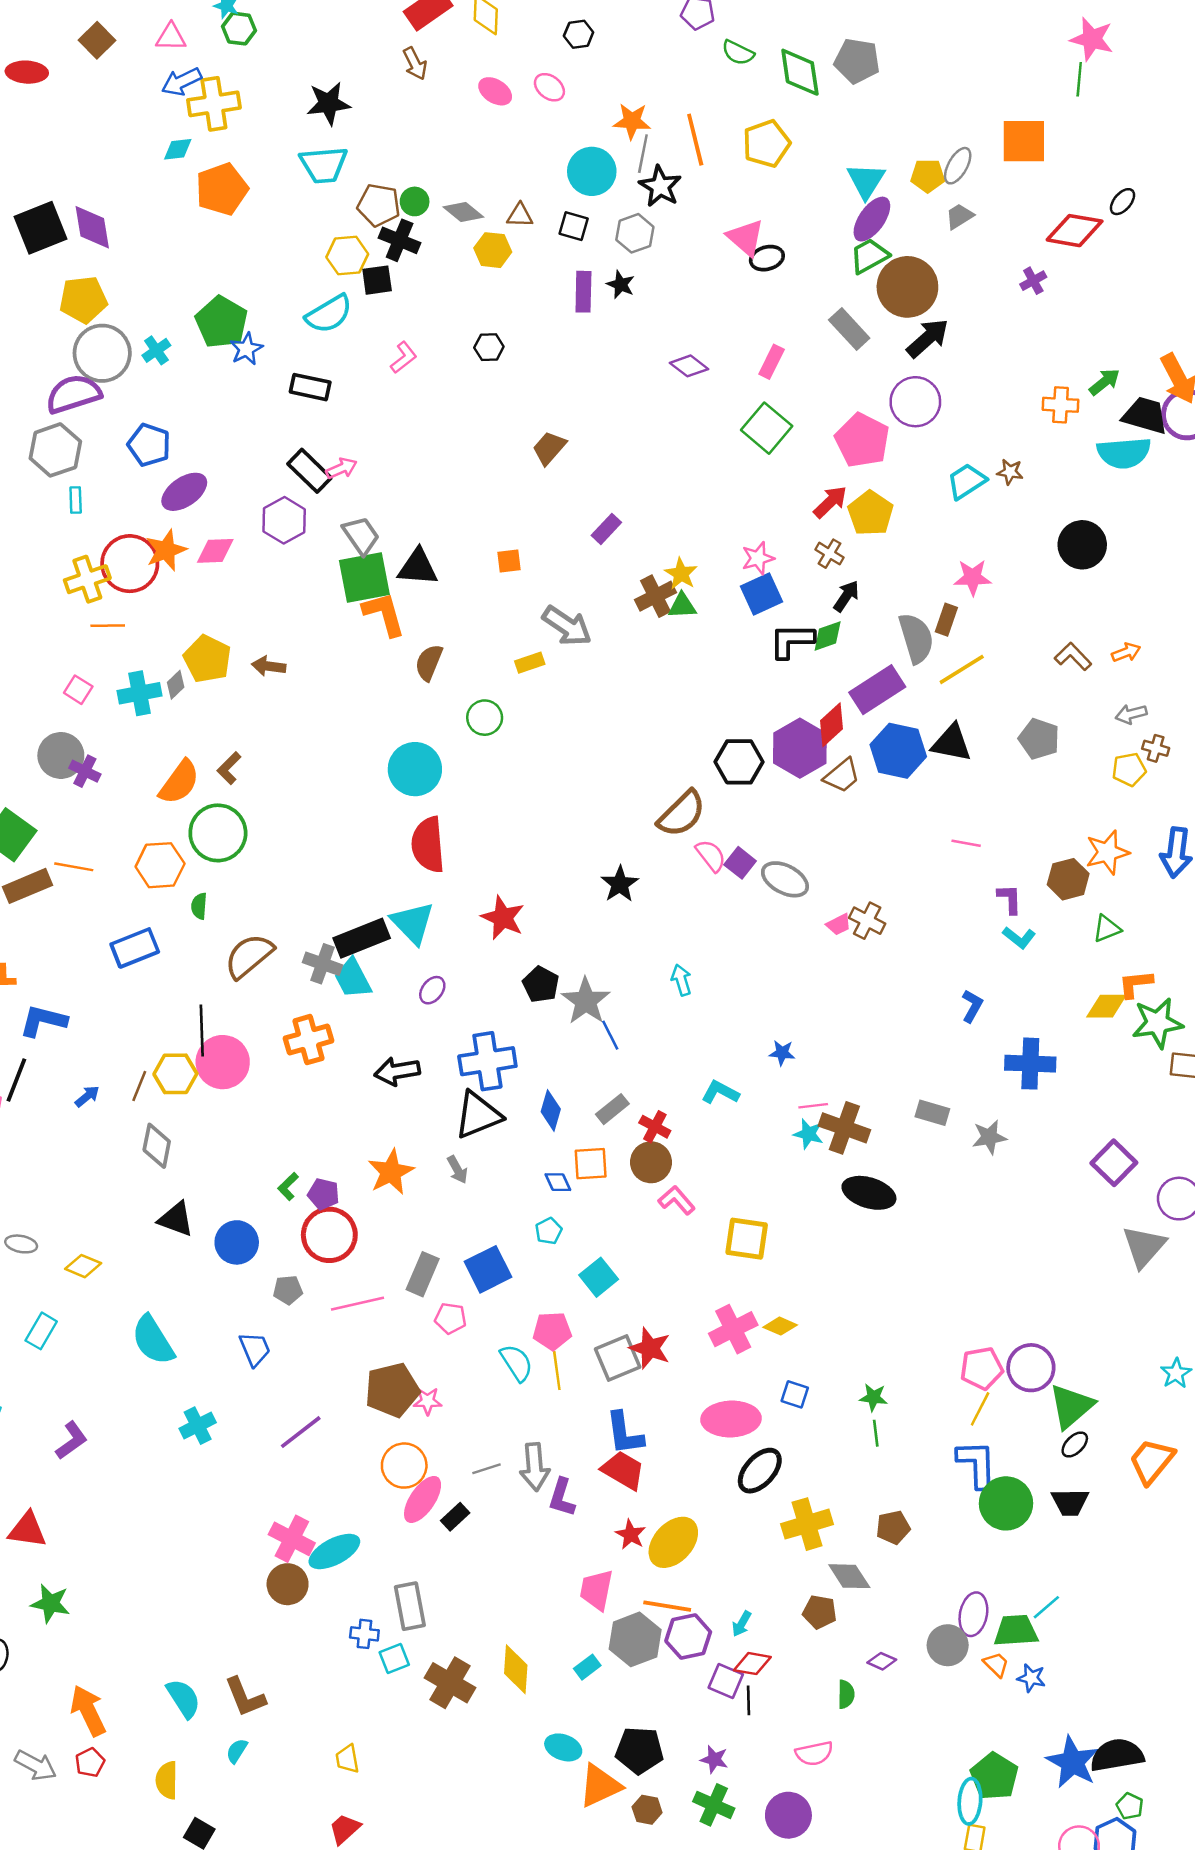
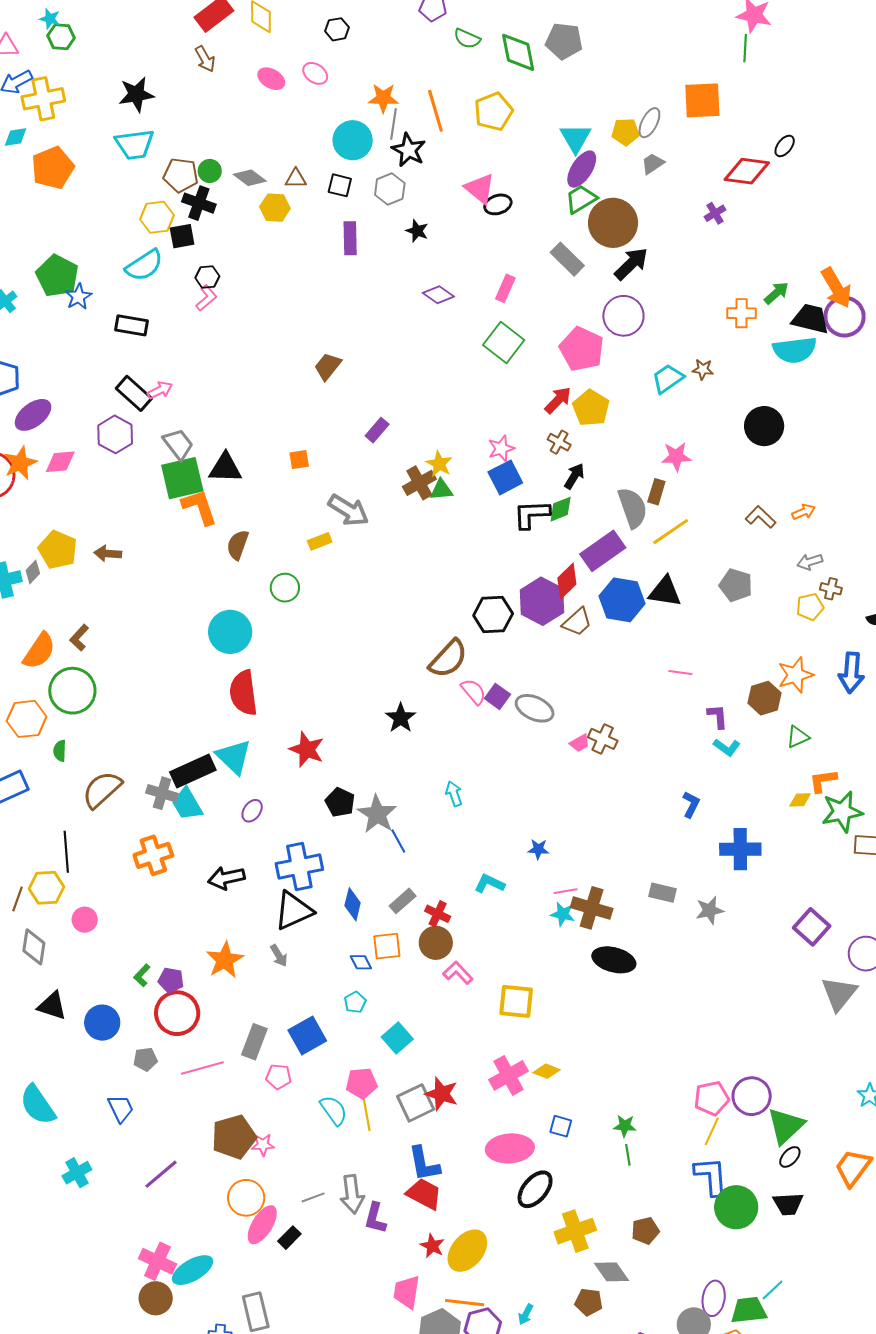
black star: (621, 285) -> (417, 231), moved
black hexagon: (489, 347) -> (207, 277), moved
yellow diamond: (1106, 1006) -> (800, 800), size x0.7
pink circle: (223, 1062) -> (85, 920), moved, size x0.6

